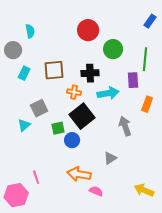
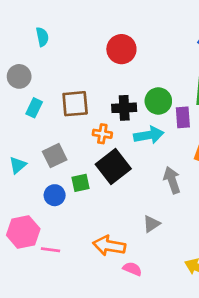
cyan semicircle: (30, 31) -> (42, 37), moved
green circle: (113, 49) -> (158, 101), moved
cyan triangle: (24, 125) -> (18, 165), moved
blue circle: (72, 140) -> (55, 195), moved
pink line: (36, 177) -> (51, 250), turned -64
pink hexagon: (16, 195) -> (23, 232), moved

